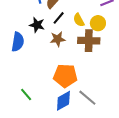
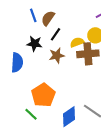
yellow semicircle: (79, 20) -> (77, 42), moved, turned 104
orange pentagon: (65, 76) -> (43, 95), moved, turned -30

